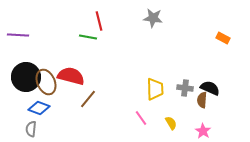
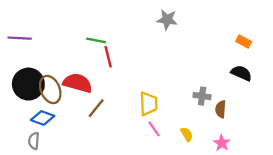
red line: (99, 21) -> (108, 57), moved
black semicircle: (210, 88) -> (241, 73), moved
yellow trapezoid: (155, 89) -> (149, 104), moved

